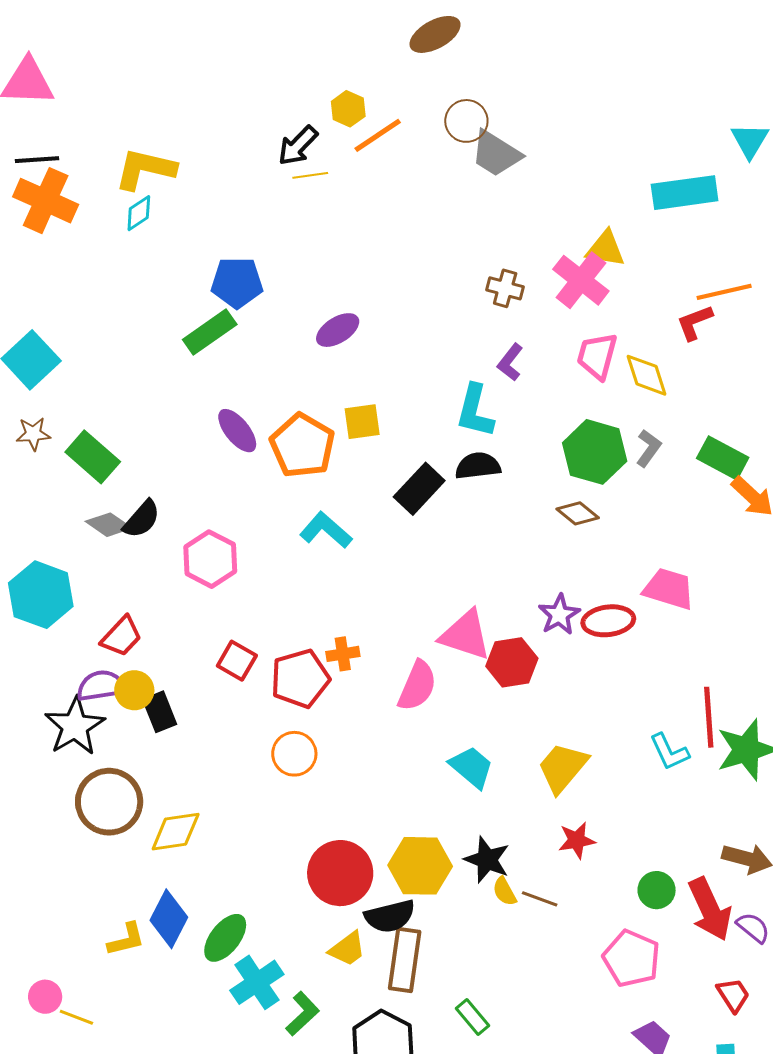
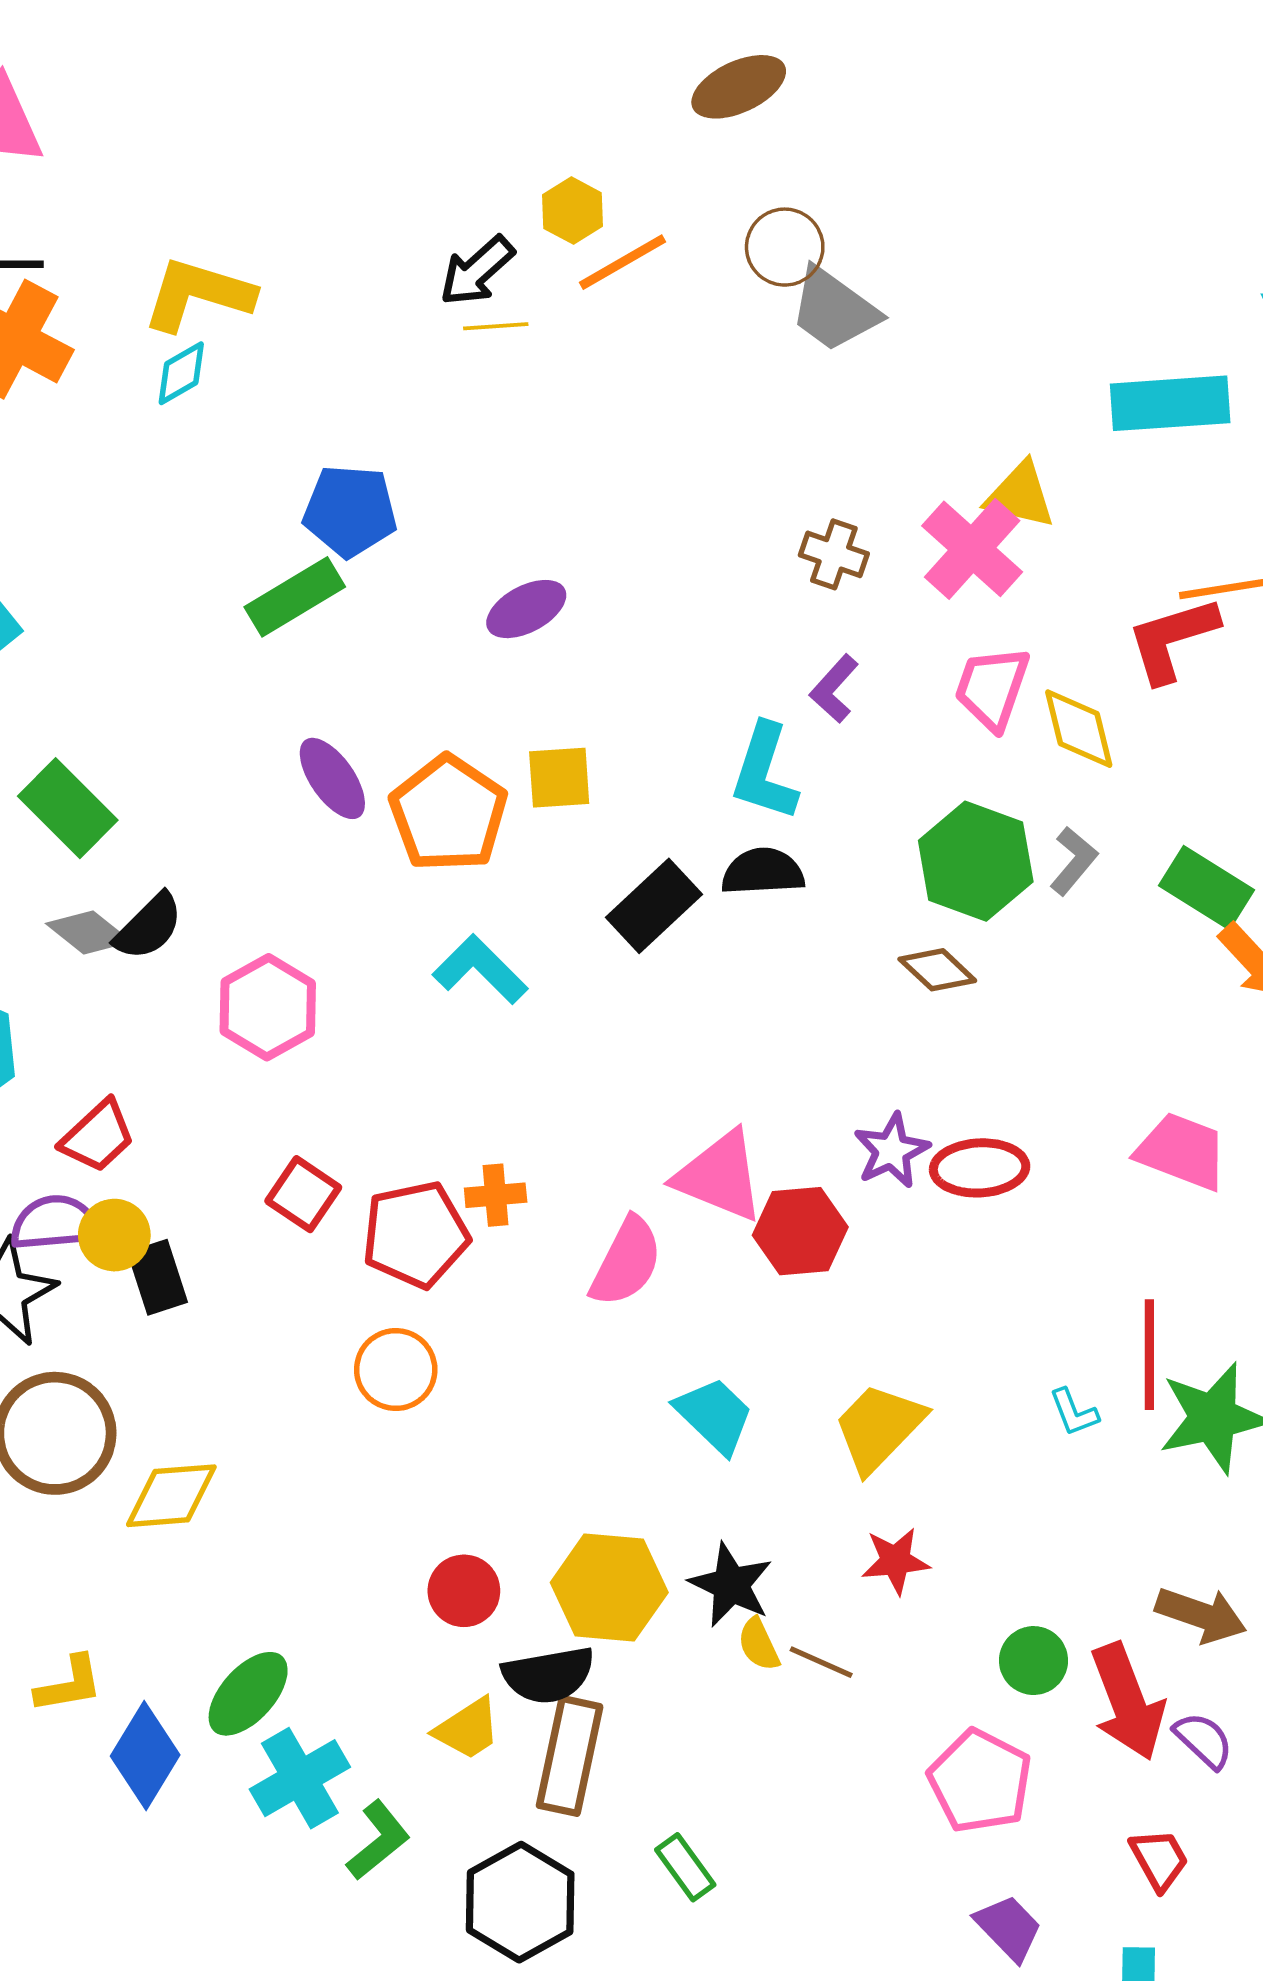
red L-shape: (695, 322) -> (1172, 639), size x1.4
pink trapezoid: (669, 589) -> (1182, 1151), moved
cyan L-shape: (669, 752) -> (1074, 1412), size x0.7
red circle: (340, 873) -> (464, 1591), size x0.6
blue diamond: (169, 919) -> (145, 1755), moved

